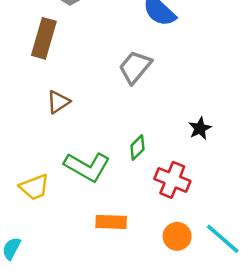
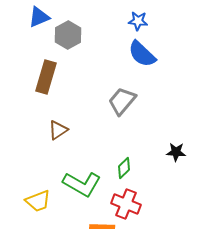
black star: (200, 128) -> (176, 152), turned 30
red cross: (172, 180) -> (126, 204), moved

